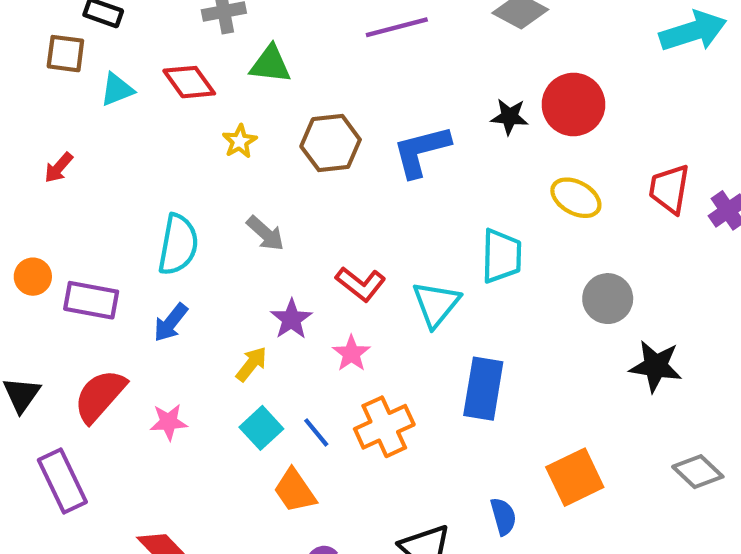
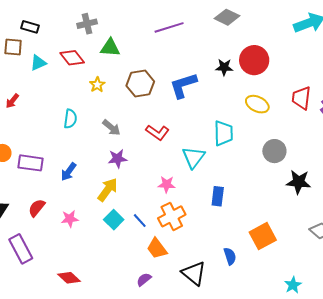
cyan semicircle: (178, 245) -> (70, 119), moved, size x0.7
red L-shape: (361, 284) -> (157, 132), moved
purple star: (291, 319) -> (118, 159), moved, turned 30
pink star: (351, 353) -> (167, 184), moved, turned -30
yellow arrow: (251, 364) -> (108, 190), size x1.4
blue rectangle: (483, 389) -> (218, 196), size x0.7
red semicircle: (100, 396) -> (37, 208), size x0.7
orange trapezoid: (295, 491) -> (157, 248), moved

